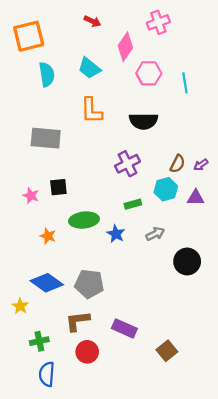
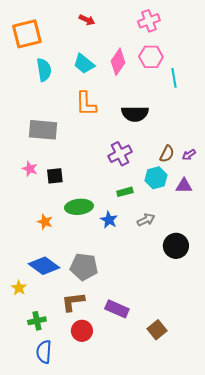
pink diamond: (125, 47) -> (118, 62), moved
pink hexagon: (149, 73) -> (151, 57), moved
pink star: (31, 196) -> (30, 169), moved

